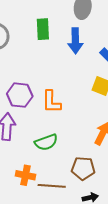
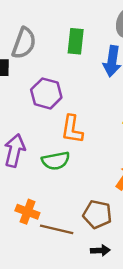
purple hexagon: (20, 95) -> (46, 93), moved
green semicircle: (46, 142) -> (56, 161), moved

